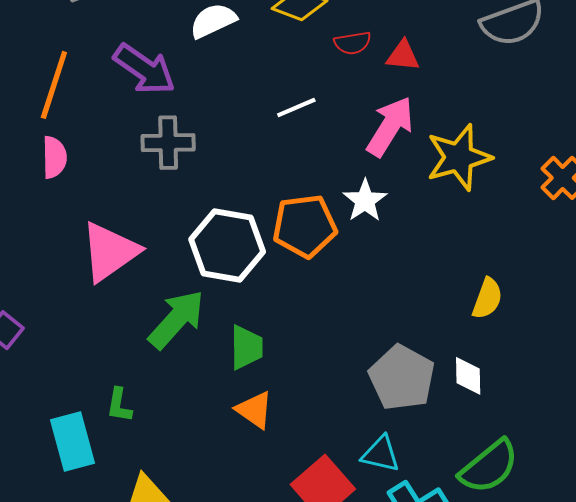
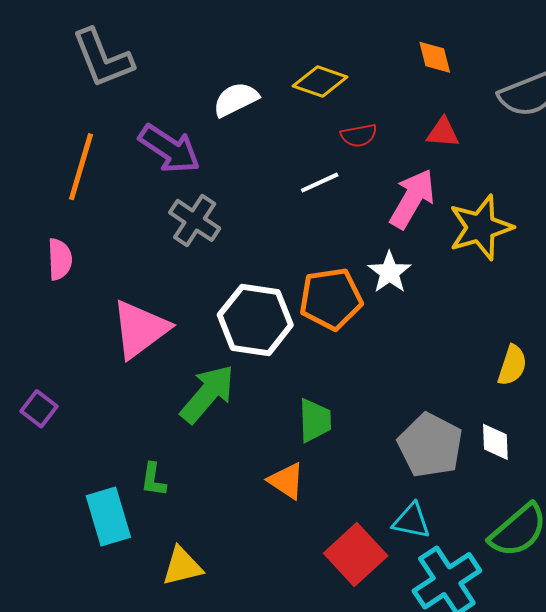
red semicircle: (353, 43) -> (359, 135), moved
red triangle: (403, 56) -> (443, 133), moved
gray cross: (168, 143) -> (195, 220), turned 36
pink semicircle: (54, 157) -> (60, 259), moved
green trapezoid: (246, 347) -> (315, 420), moved

